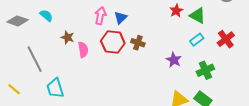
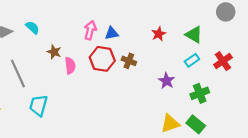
red star: (176, 11) -> (159, 34), moved
blue triangle: (121, 18) -> (112, 33), turned 32
cyan trapezoid: (55, 88) -> (39, 105), turned 30

